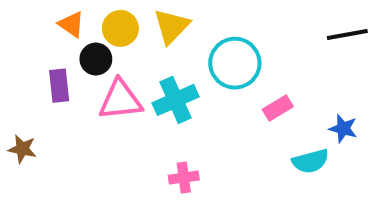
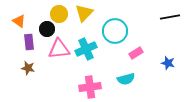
orange triangle: (71, 24) -> (19, 21), moved
brown star: (22, 149) -> (28, 68), moved
cyan semicircle: (310, 161) -> (126, 79), moved
pink cross: (184, 178) -> (90, 87), size x1.5

